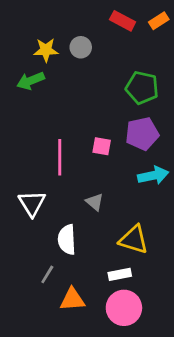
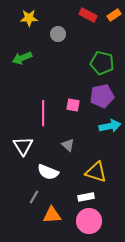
yellow star: (46, 50) -> (29, 18), moved
white semicircle: (67, 240) -> (48, 172), turned -65

